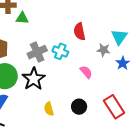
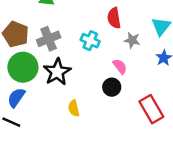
gray star: (103, 50) -> (132, 40), moved
gray cross: (37, 52) -> (49, 39), moved
black circle: (79, 107) -> (112, 87), moved

